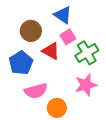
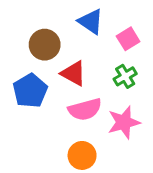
pink square: (68, 37) -> (128, 39), moved
green cross: (87, 53) -> (125, 76), size x0.7
pink semicircle: (36, 91) -> (85, 109), moved

